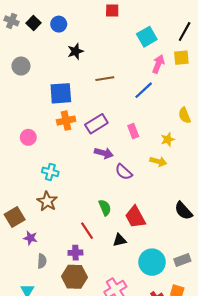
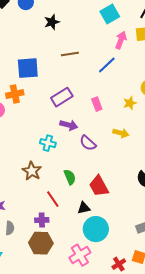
black star: (75, 51) -> (52, 22), moved
orange cross: (66, 121) -> (15, 94), moved
yellow star: (168, 139) -> (130, 103), moved
cyan cross: (50, 172) -> (48, 143), moved
brown star: (47, 201) -> (32, 171), moved
cyan circle: (152, 262) -> (96, 229), moved

